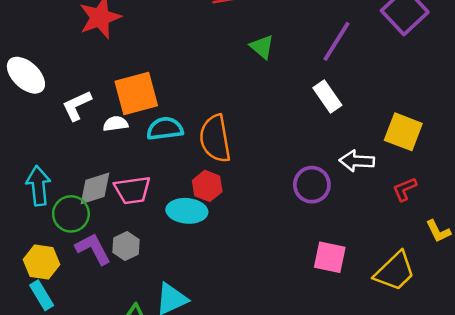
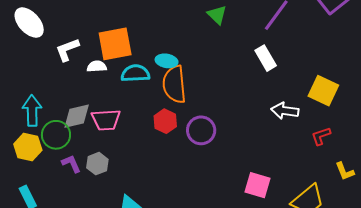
purple circle: (312, 185) -> (201, 130), moved
cyan ellipse: (187, 211) -> (167, 61), moved, size x0.7
purple L-shape: (93, 249) -> (71, 164), size x0.7
yellow hexagon: (41, 262) -> (28, 147), moved

